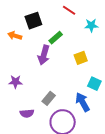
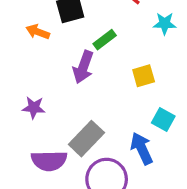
gray rectangle: (49, 98) -> (86, 139), size x1.5
purple semicircle: (27, 113) -> (49, 161), size x1.5

